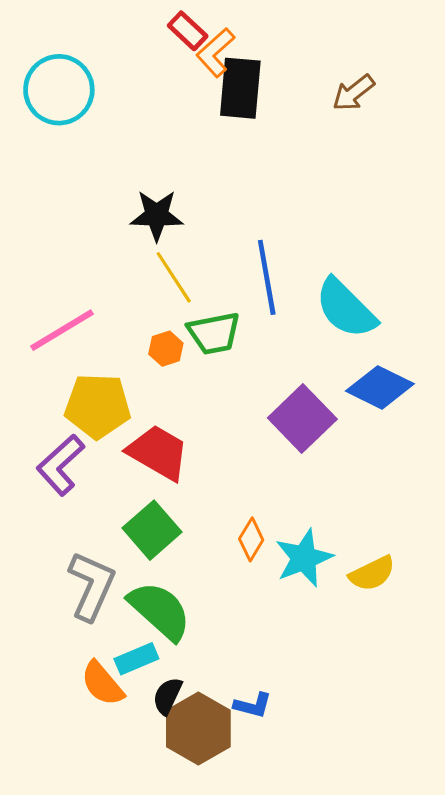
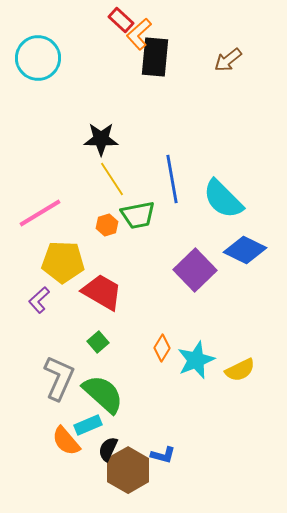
purple L-shape: (60, 465) -> (39, 300), size x0.7
green square: (152, 530) -> (98, 342), size x0.6

